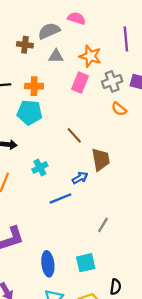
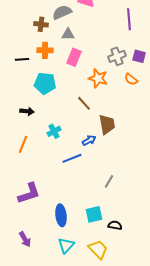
orange star: (90, 56) -> (98, 78), moved
pink rectangle: (80, 83) -> (74, 57), moved
orange cross: (34, 86) -> (45, 50), moved
orange semicircle: (119, 109) -> (131, 79), moved
black semicircle: (116, 287) -> (115, 225), moved, turned -88

